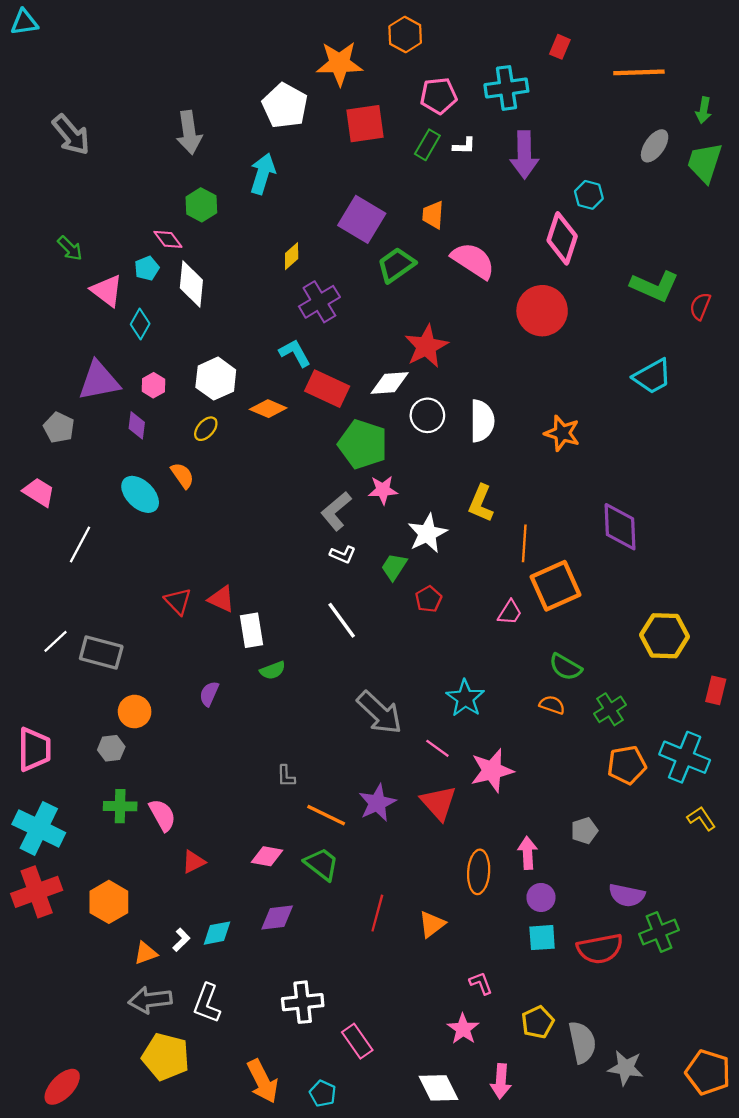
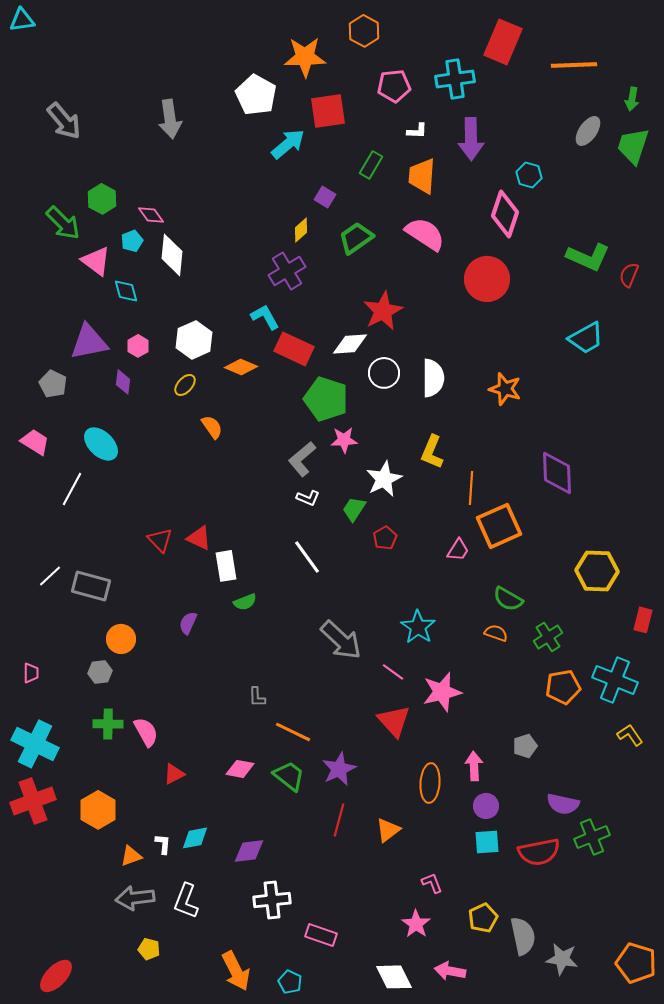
red rectangle: (560, 47) -> (503, 42), size x2.0
green rectangle: (427, 145) -> (371, 165), moved
cyan arrow: (263, 174) -> (288, 144), moved, turned 33
green hexagon: (201, 205) -> (102, 199), moved
orange trapezoid: (433, 215) -> (422, 176), moved, size x1.4
purple square: (362, 219) -> (325, 197), size x0.5
green arrow: (70, 248) -> (63, 223), size x1.5
yellow diamond: (292, 256) -> (301, 230), moved
cyan diamond: (140, 324) -> (126, 291), turned -44
orange semicircle: (182, 475) -> (212, 427), moved
cyan ellipse: (140, 494) -> (101, 444), moved
pink trapezoid: (34, 749) -> (31, 673), size x0.5
purple star: (377, 803) -> (339, 769), moved
purple diamond: (277, 918) -> (249, 851), moved
white L-shape: (181, 940) -> (163, 844), turned -40
pink rectangle: (357, 1041) -> (321, 935), turned -36
yellow pentagon: (166, 1057) -> (149, 949), size x0.5
pink arrow: (501, 1081) -> (450, 971), turned 96

